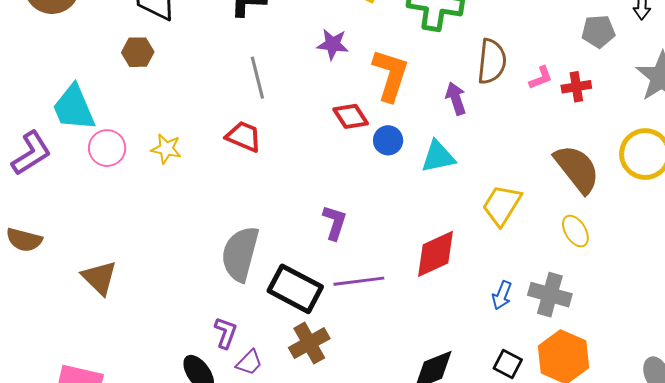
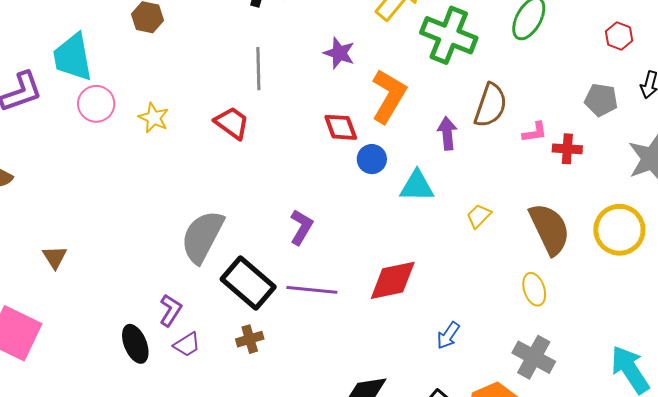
yellow trapezoid: (502, 205) -> (479, 216), moved, size x0.6
brown triangle: (99, 278) -> (55, 257), moved, size x0.7
gray cross: (550, 295) -> (534, 357), moved
brown cross: (309, 343) -> (250, 339), size x0.7

